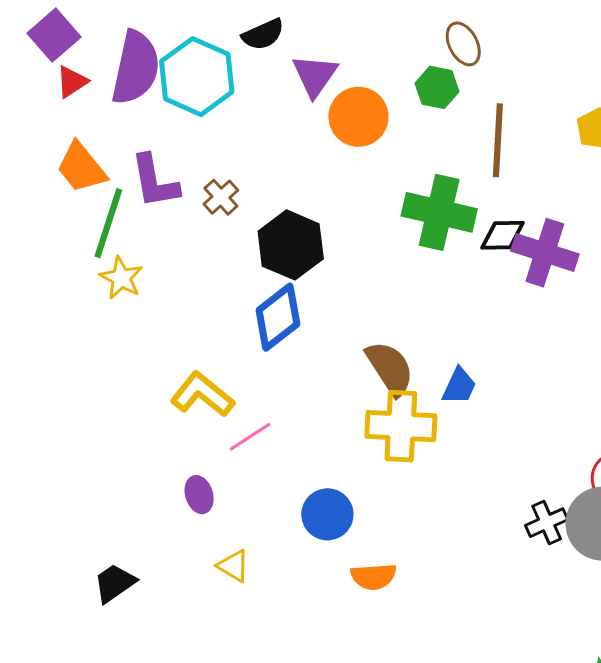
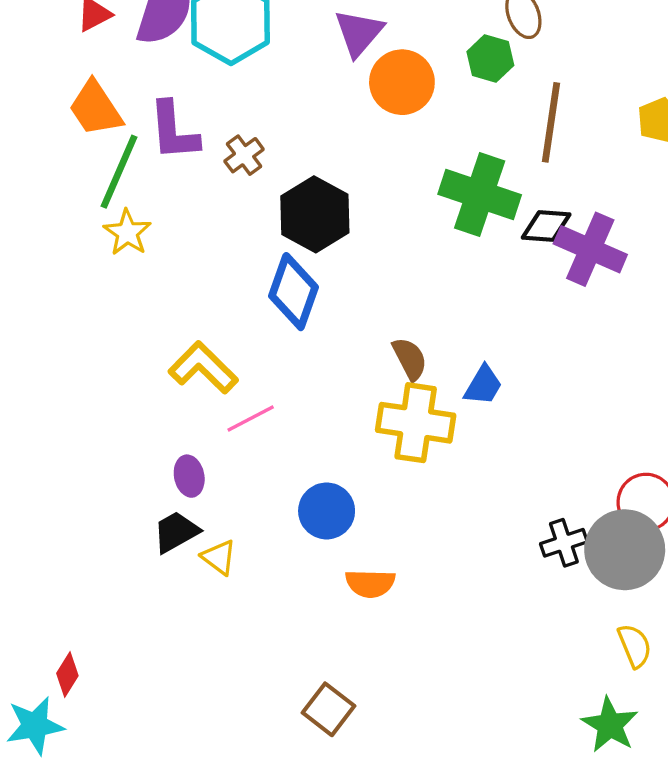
blue diamond: (278, 317) -> (294, 292), turned -38
brown semicircle: (390, 368) -> (410, 359), size x0.7
black trapezoid: (115, 583) -> (176, 532), moved

